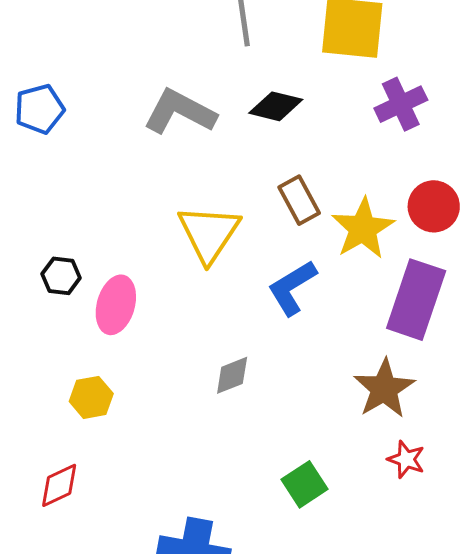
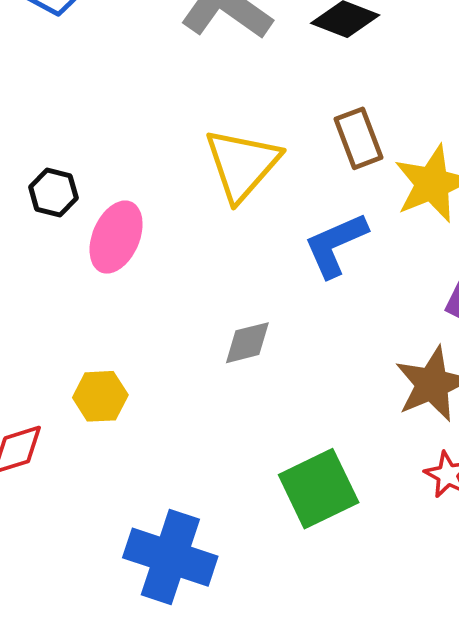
yellow hexagon: (91, 397) -> (100, 396), moved
green square: (304, 484) -> (319, 489), size x1.4

